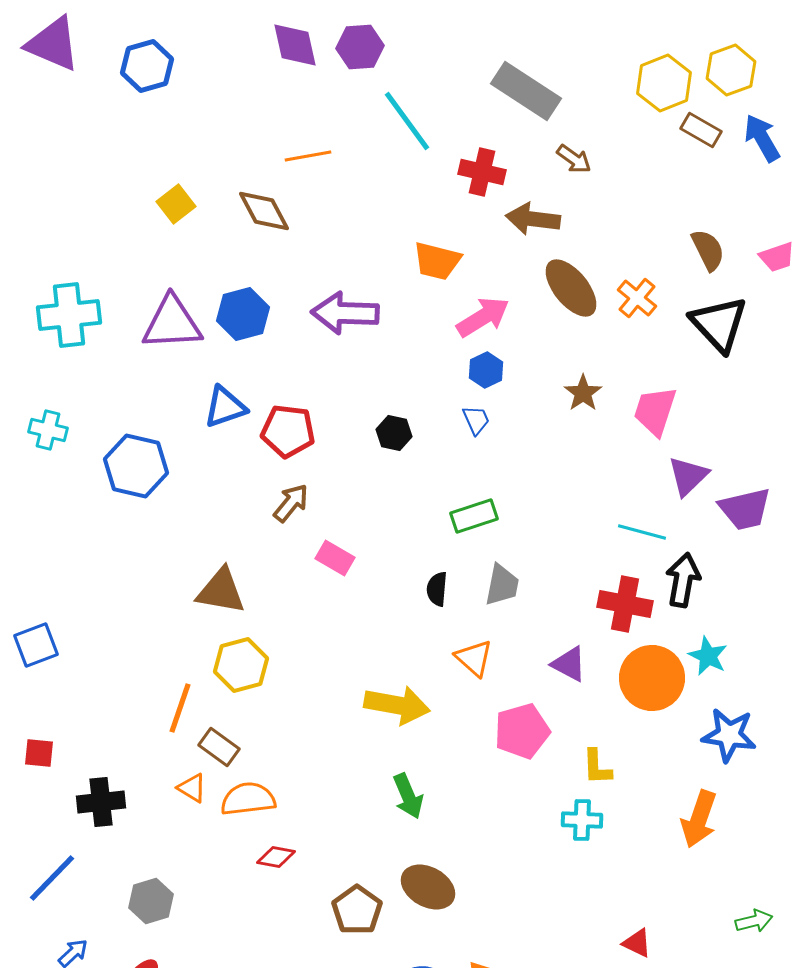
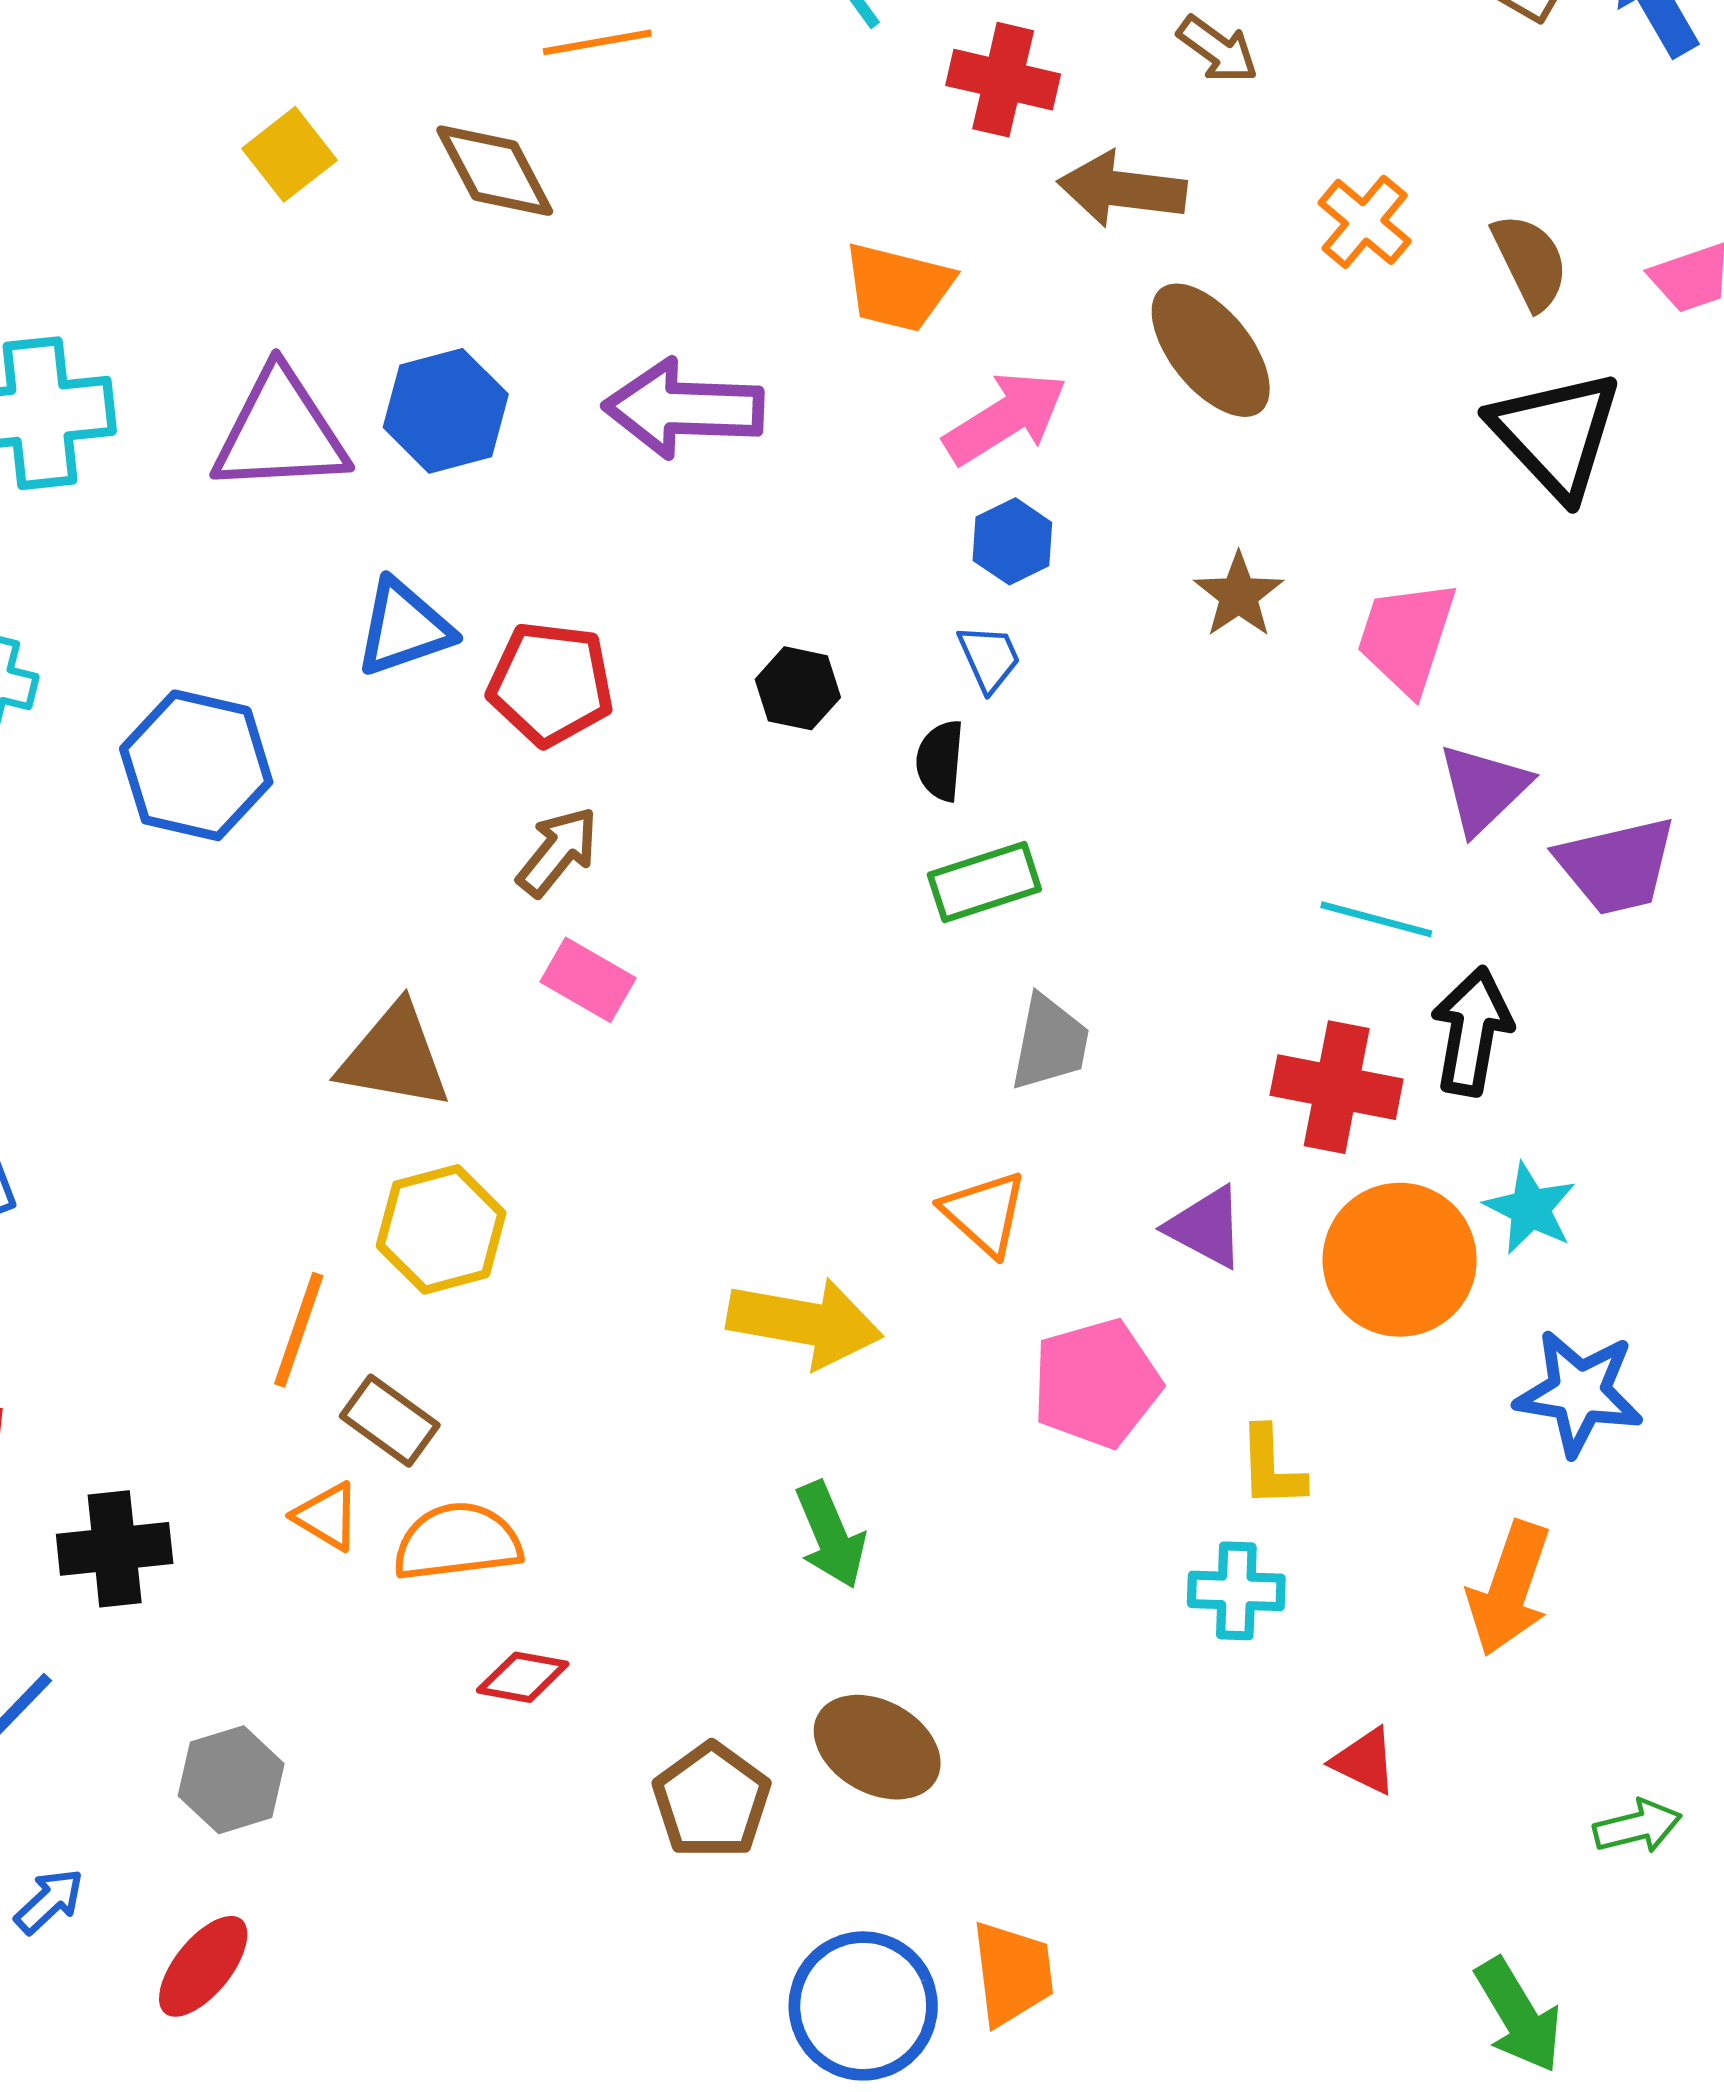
orange cross: (637, 298) -> (1365, 222), moved
pink rectangle: (335, 558) -> (588, 980), moved
black semicircle: (437, 589) -> (940, 761), moved
red triangle: (637, 943) -> (1365, 1761), moved

